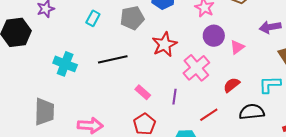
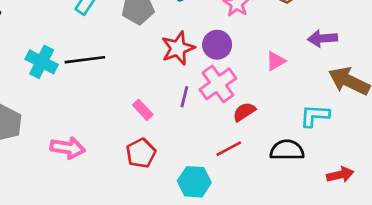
purple circle: (214, 36) -> (217, 45), moved
black line: (113, 59) -> (85, 60), moved
red semicircle: (232, 85) -> (244, 112), moved
purple line: (175, 97) -> (184, 97), moved

